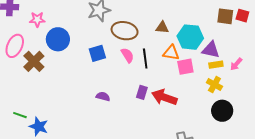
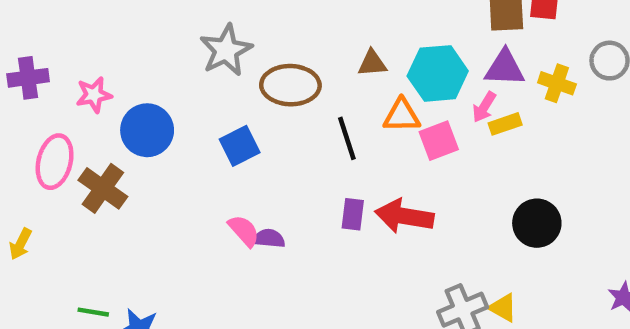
purple triangle: (211, 50) -> (505, 68), moved
pink semicircle: (127, 55) -> (244, 231), moved
pink arrow: (236, 64) -> (484, 107), moved
yellow cross: (214, 85) -> (557, 83), moved

